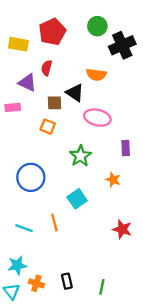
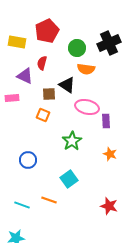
green circle: (97, 26) -> (77, 48), moved
purple rectangle: (126, 148) -> (106, 121), moved
blue circle: (31, 177) -> (28, 160), size x0.7
orange star: (113, 180) -> (110, 154), moved
orange line: (54, 222) -> (49, 200), turned -56

